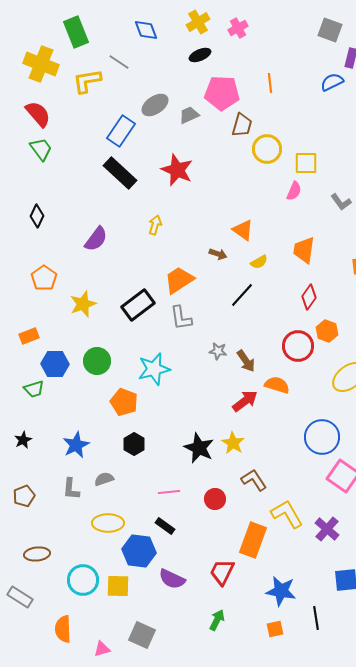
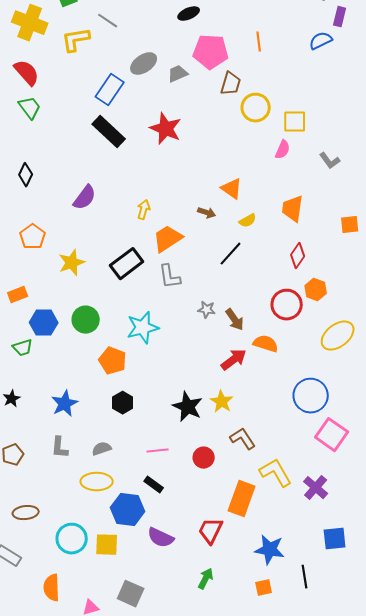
yellow arrow: (155, 225) -> (144, 210), moved
gray semicircle: (104, 479) -> (102, 449), moved

